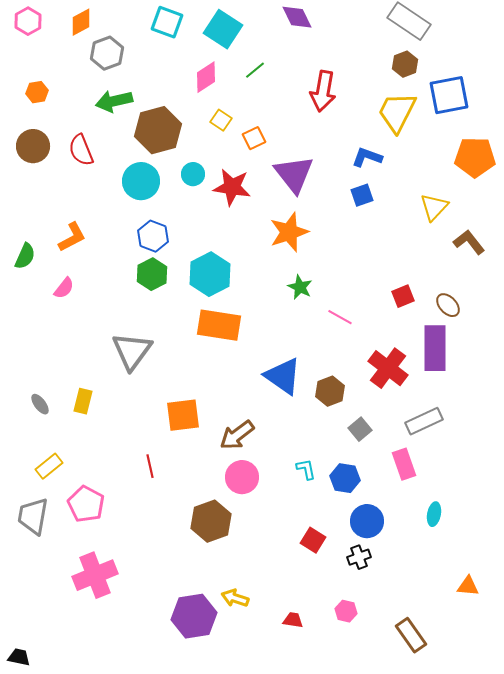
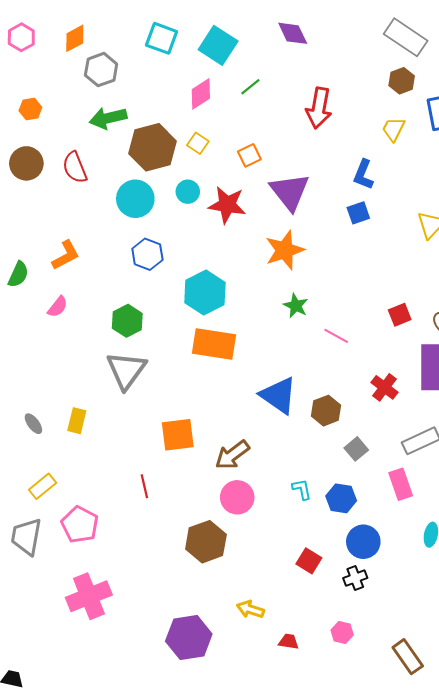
yellow trapezoid: (397, 112) -> (394, 129), size x0.6
yellow square: (221, 120) -> (198, 143), moved
blue L-shape: (367, 157) -> (363, 175), turned -88
green hexagon: (152, 274) -> (127, 321), moved
red cross: (388, 368) -> (384, 387), size x0.7
yellow arrow: (235, 598) -> (250, 609), moved

